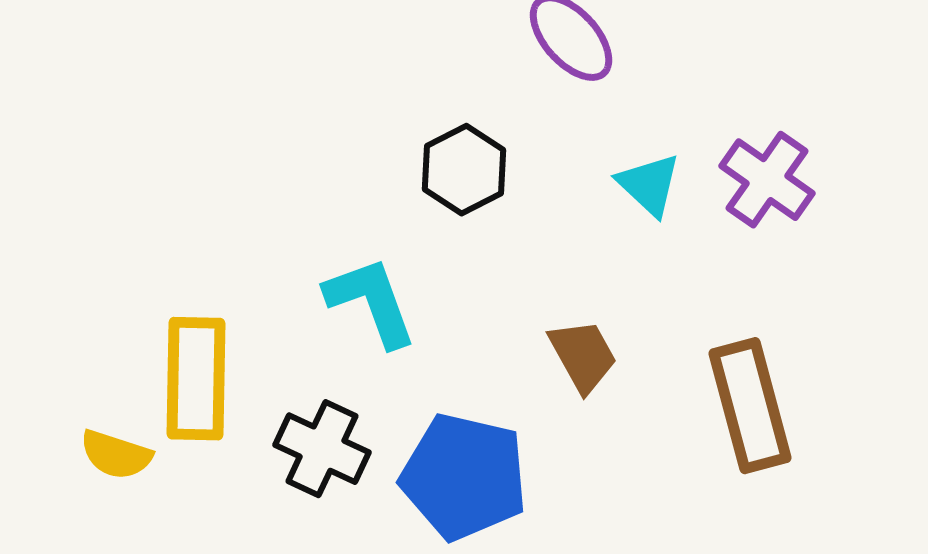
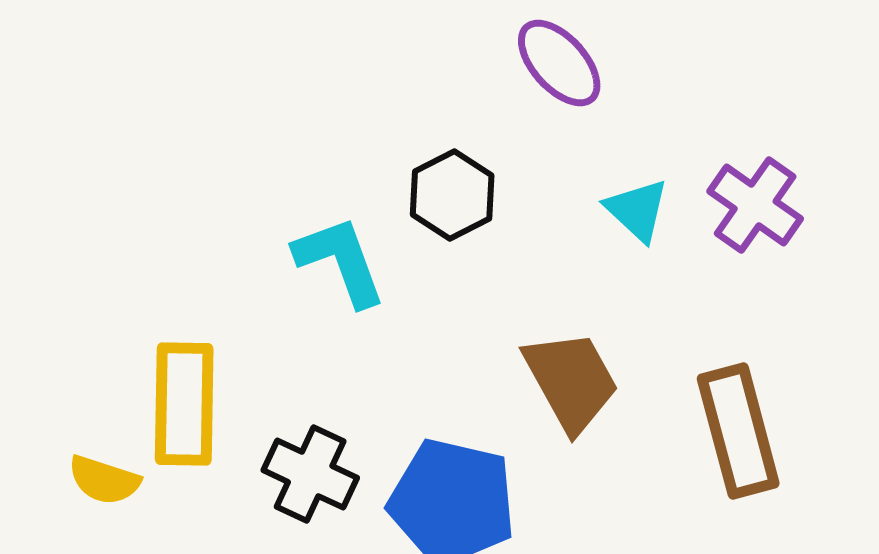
cyan L-shape: (371, 302) -> (340, 261), moved
brown trapezoid: (583, 356) -> (571, 381), size x1.4

